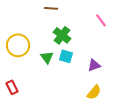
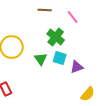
pink line: (101, 20) -> (73, 17), moved
purple triangle: (94, 65) -> (77, 67), moved

